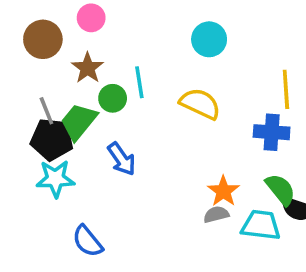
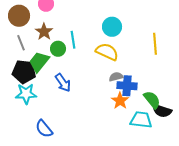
cyan circle: (209, 39) -> (112, 27), moved
gray line: (46, 111) -> (21, 43), moved
blue cross: (272, 132) -> (127, 86), moved
gray semicircle: (216, 214) -> (116, 77), moved

